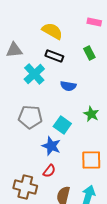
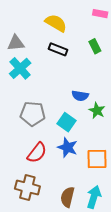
cyan cross: (34, 74) -> (20, 68), moved
blue semicircle: (68, 86) -> (80, 96), moved
blue star: (51, 146) -> (67, 147), moved
red semicircle: (49, 171) -> (37, 153), moved, size x1.5

